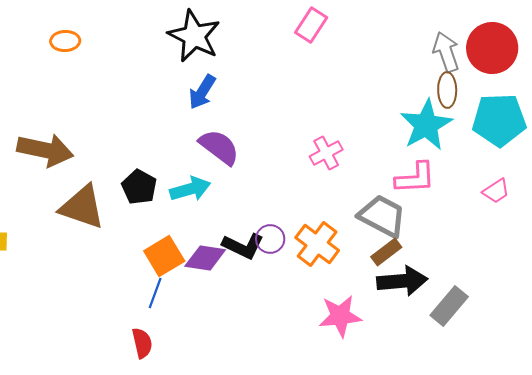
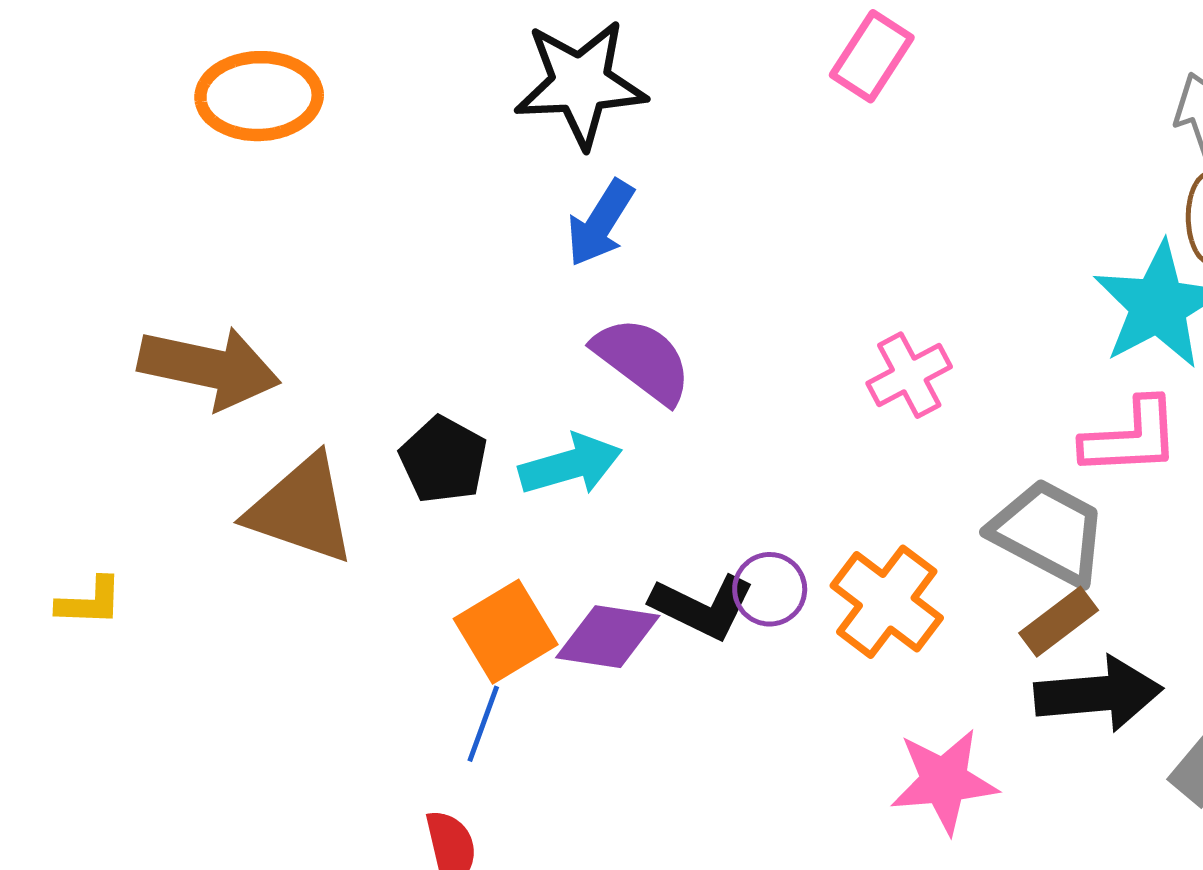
black star: (194, 36) -> (580, 84), turned -30
orange ellipse: (65, 41) -> (259, 96), size x1.6

